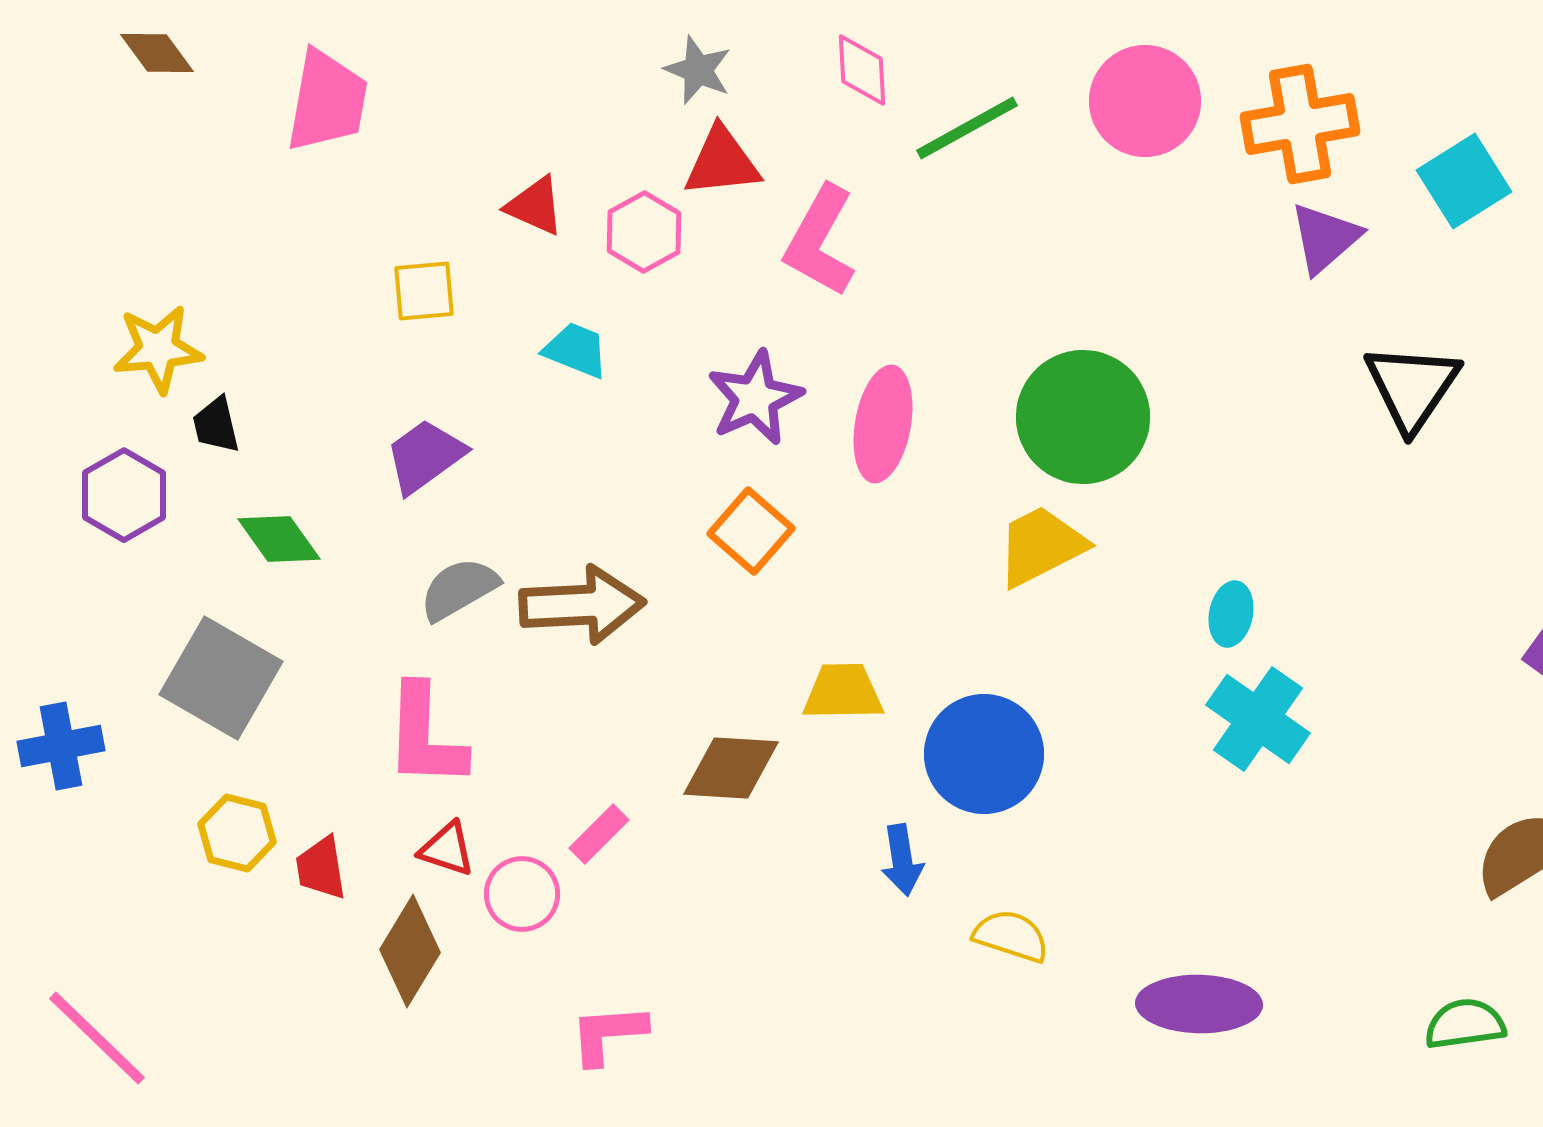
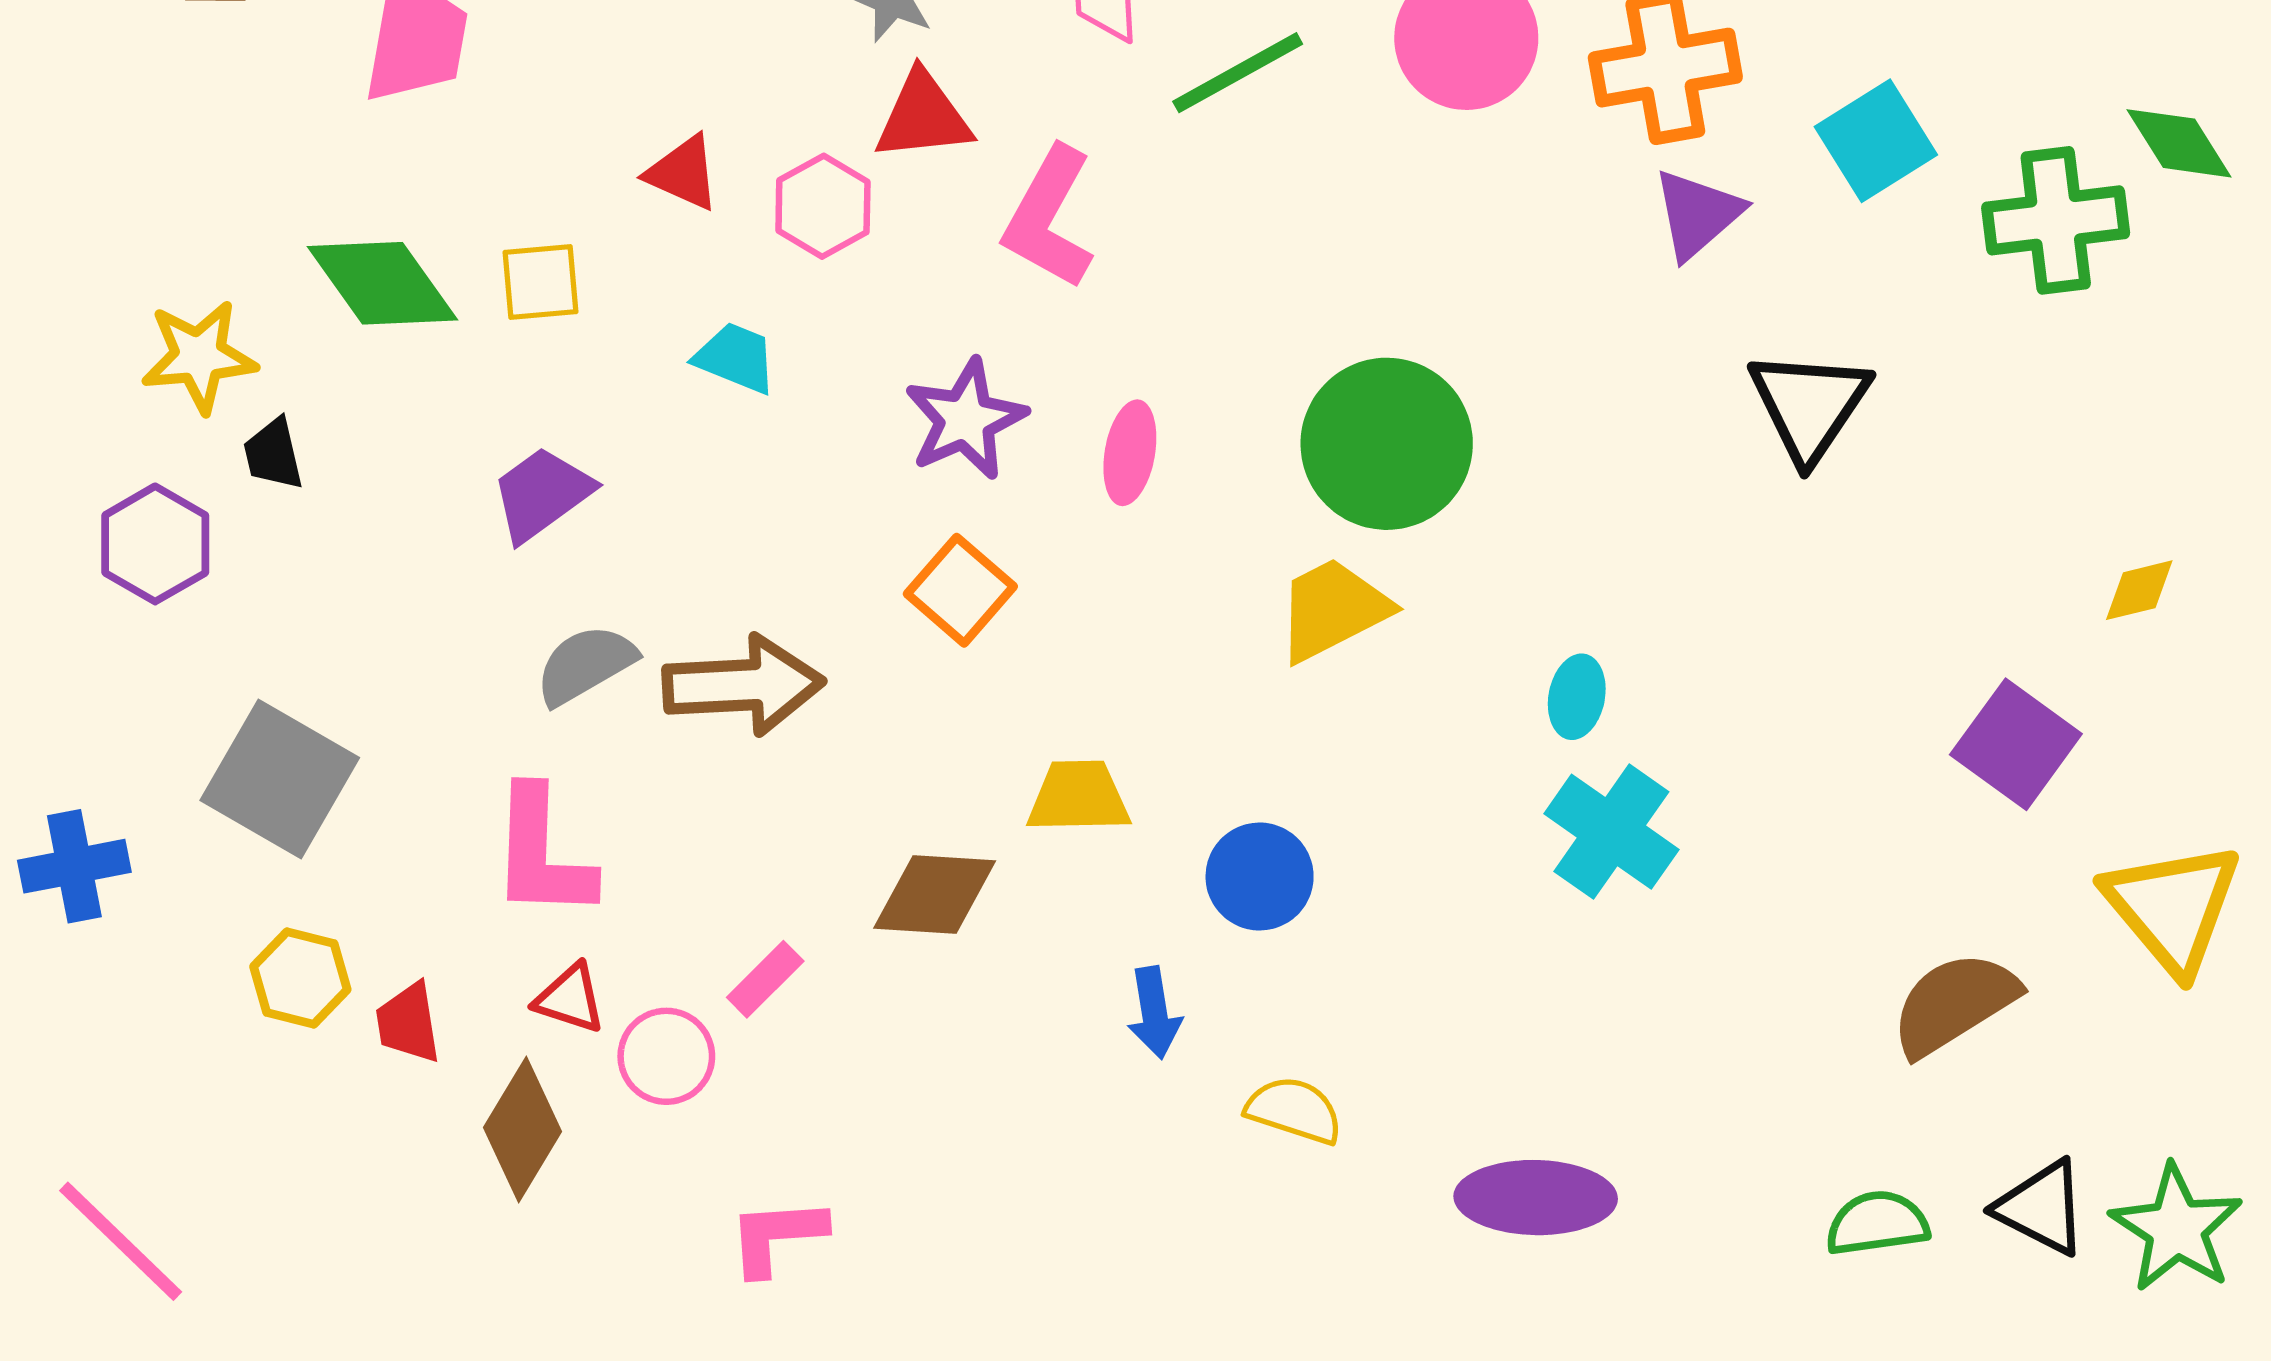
pink ellipse: (883, 424) -> (1130, 453), size x0.7
green diamond: (279, 539) -> (383, 283), moved, size x1.4
blue circle: (984, 754) -> (1260, 877), size x0.7

